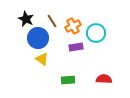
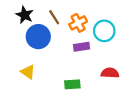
yellow triangle: (42, 59) -> (28, 72), moved
red semicircle: (104, 79) -> (110, 73), moved

